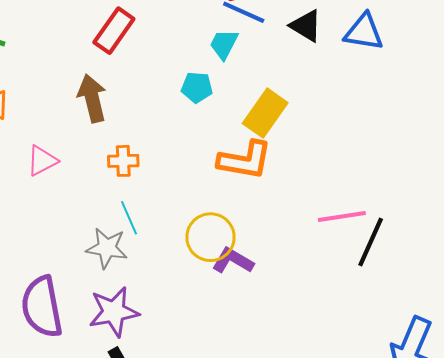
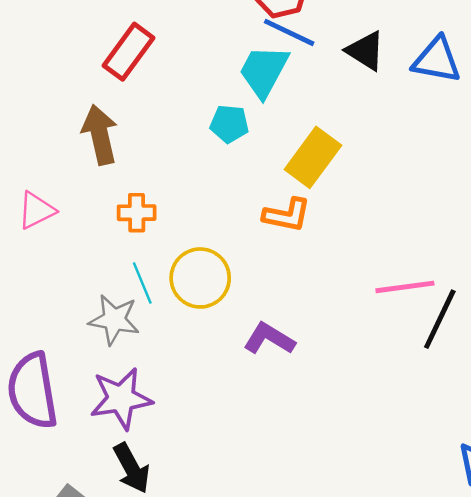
cyan trapezoid: (224, 44) -> (264, 71), size x1.4
orange L-shape: (245, 160) -> (287, 215), size x0.7
yellow circle: (211, 237) -> (200, 278), moved

